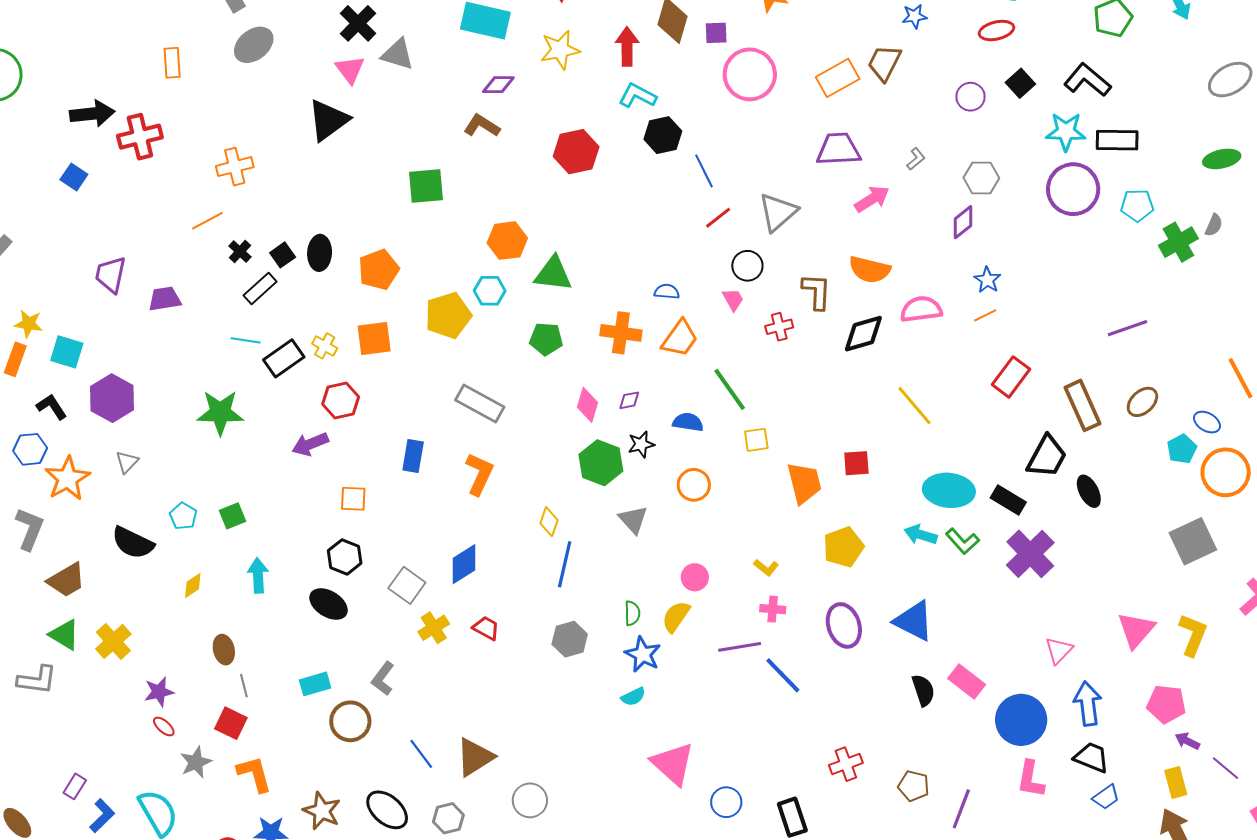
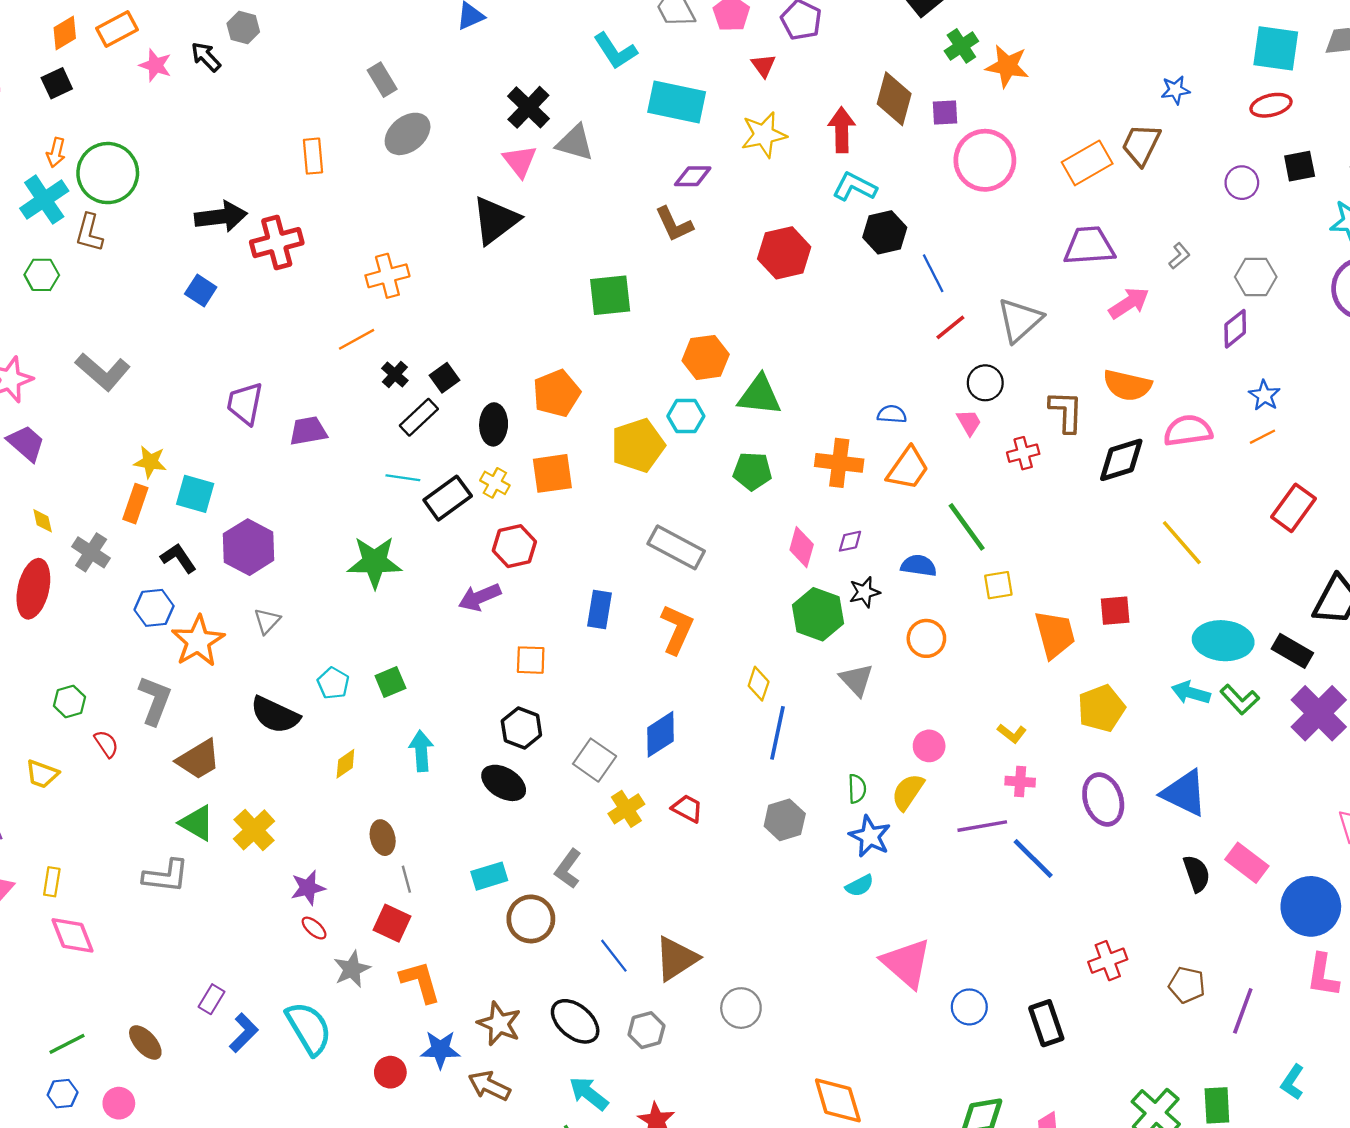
black square: (1020, 83) -> (1300, 166), turned 32
brown L-shape: (482, 126) -> (674, 224), turned -147
black ellipse: (320, 253) -> (494, 424), moved

